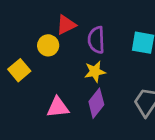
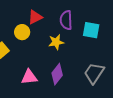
purple semicircle: (96, 40) -> (66, 20), moved
yellow star: (95, 72) -> (56, 42), moved

